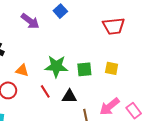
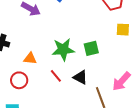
yellow square: (112, 68) -> (123, 30), moved
black triangle: (69, 96) -> (80, 77), turned 35

